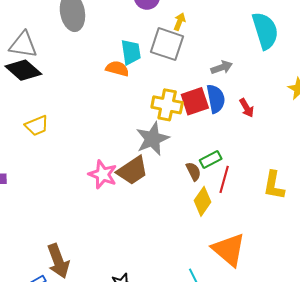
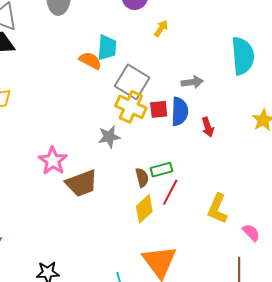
gray square: (167, 44) -> (132, 82), moved
red square: (195, 101) -> (159, 109), size x0.7
gray star: (152, 139) -> (109, 137), size x0.7
brown trapezoid: (132, 170) -> (82, 183), moved

